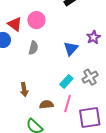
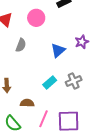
pink circle: (36, 20) -> (36, 18), moved
pink line: (68, 104) -> (44, 119), moved

